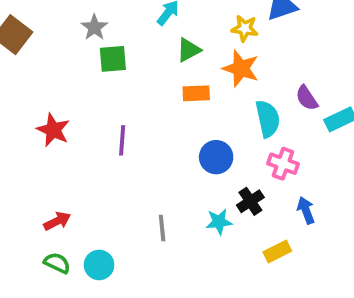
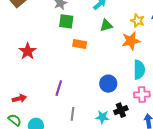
orange star: (241, 69) -> (131, 41), turned 30
orange rectangle: (196, 93) -> (80, 44), moved
purple line: (122, 140) -> (59, 88), moved
pink cross: (283, 164) -> (142, 94), turned -35

